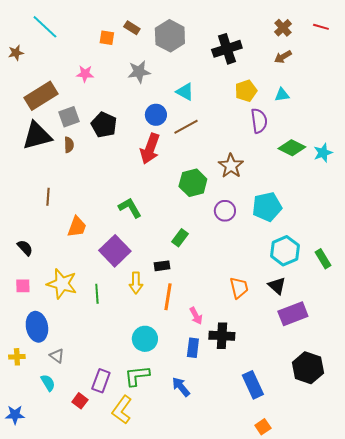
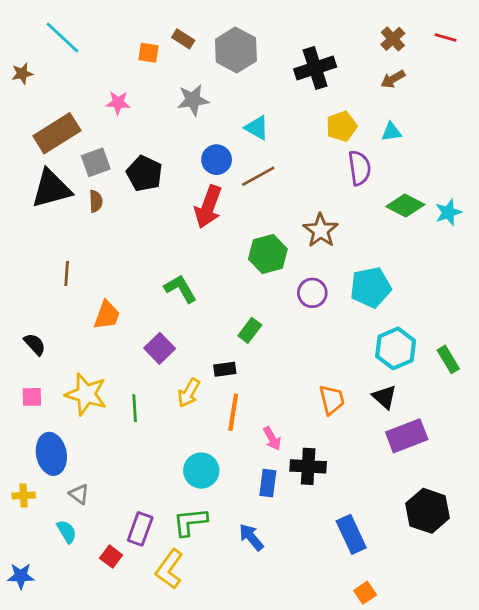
purple square: (115, 251) -> (160, 348), size x0.7
yellow arrow: (136, 283) -> (189, 393), turned 30

